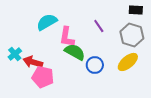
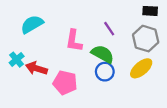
cyan semicircle: (47, 22) -> (32, 24), moved
green semicircle: (75, 52) -> (103, 54), moved
pink pentagon: (43, 77) -> (65, 83), moved

